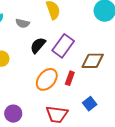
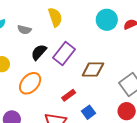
red rectangle: (70, 78) -> (69, 95), moved, turned 32
orange ellipse: (47, 79) -> (30, 83), moved

